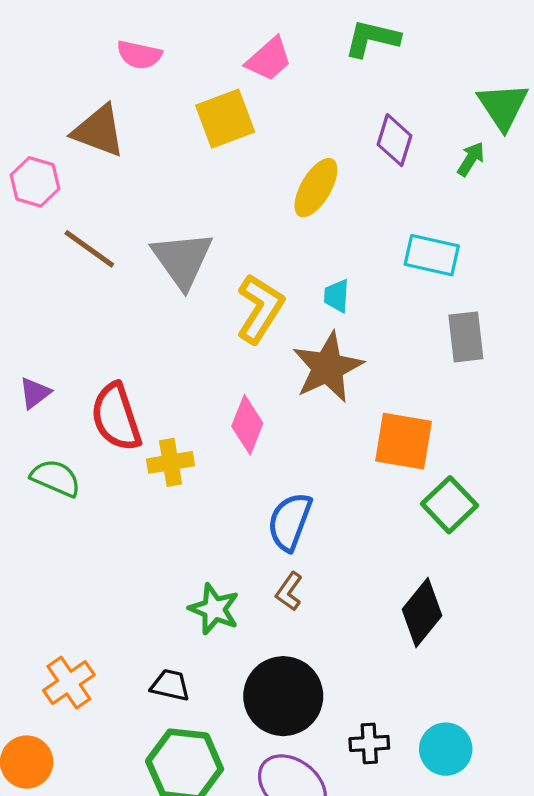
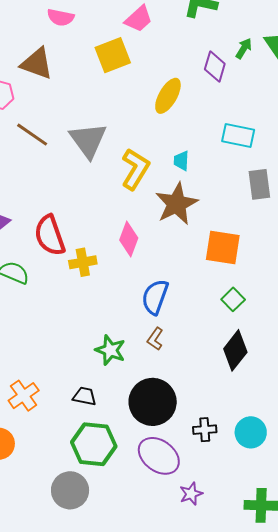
green arrow: (471, 159) -> (244, 48), moved
green square: (450, 505) -> (233, 299), moved, size x0.7

